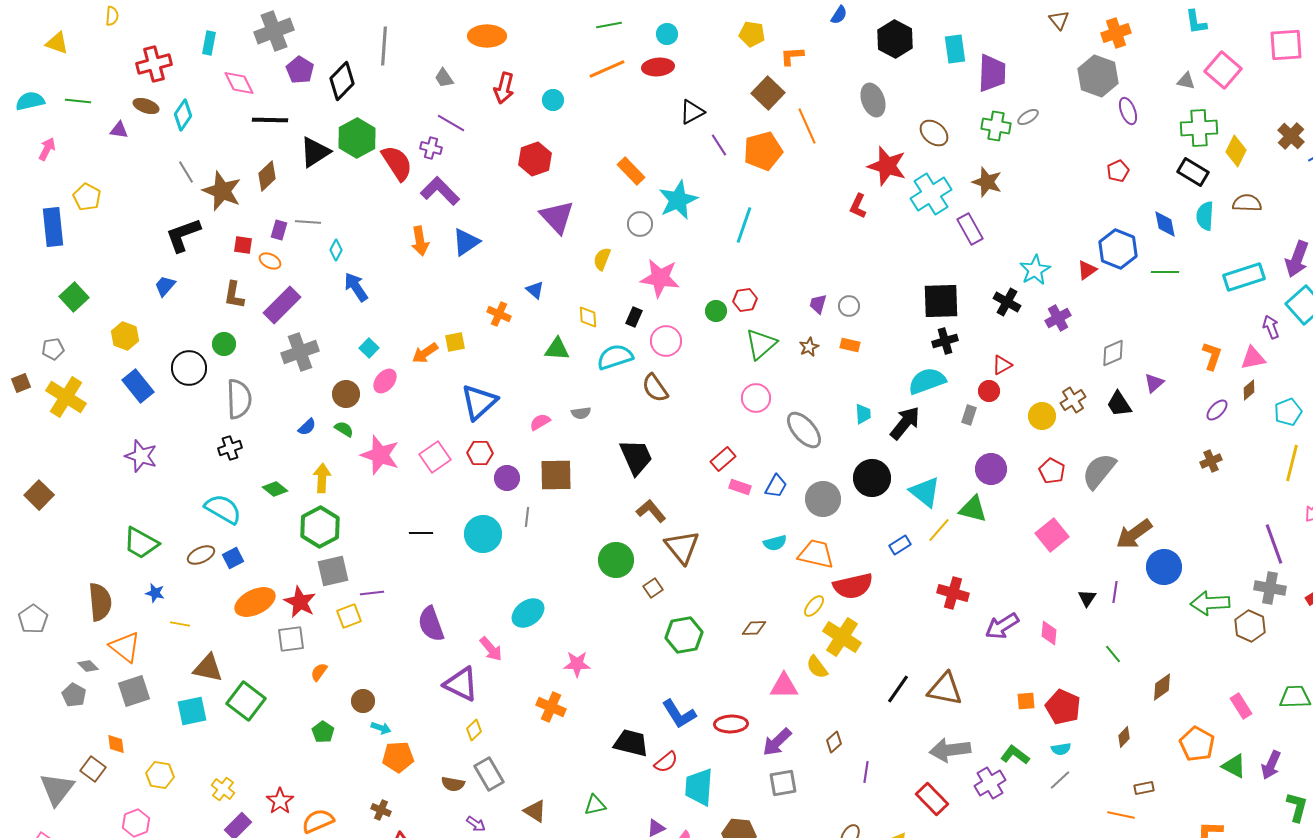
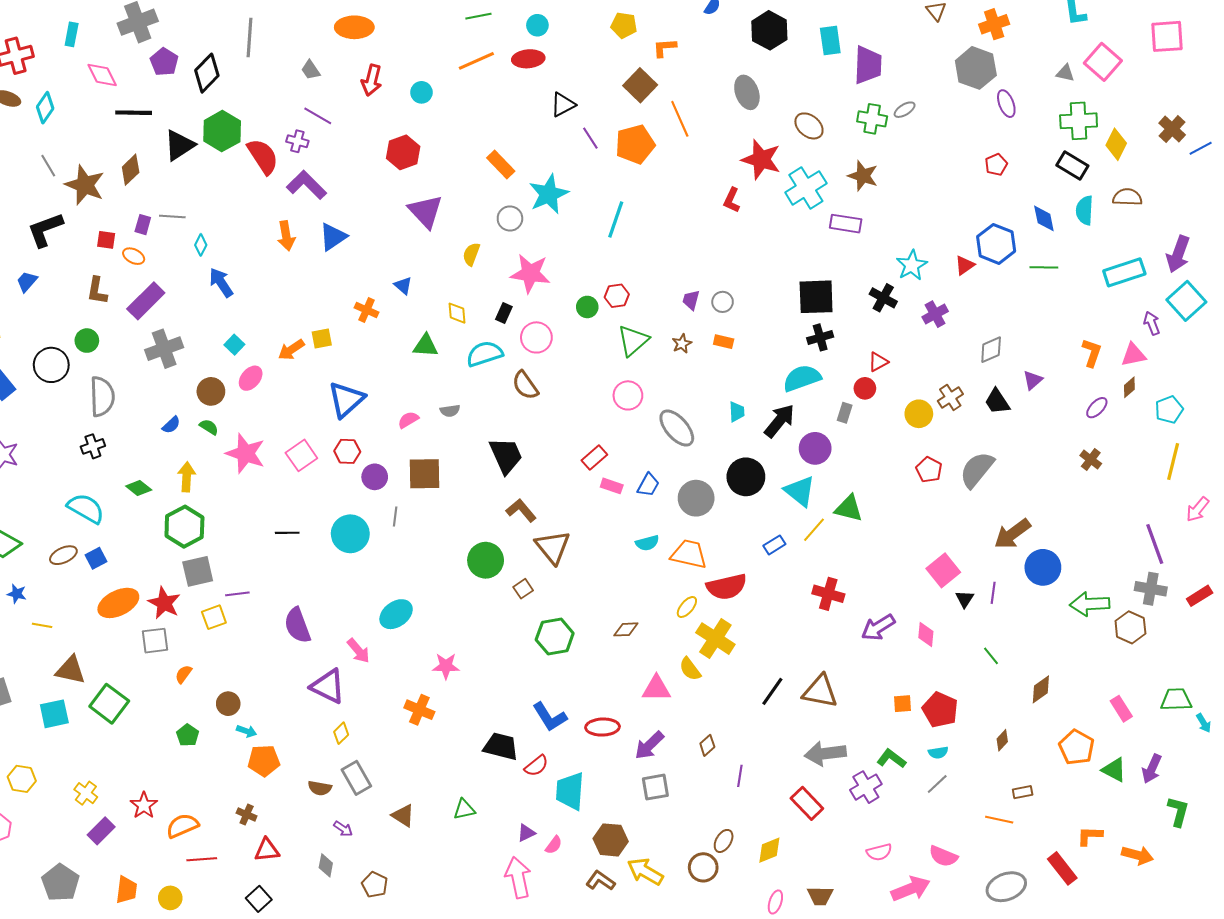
purple rectangle: (970, 229) -> (846, 224), turned -52
brown cross: (1211, 461) -> (1091, 460), turned -30
purple circle: (991, 469) -> (815, 448), moved
pink square: (1052, 535) -> (943, 570), moved

